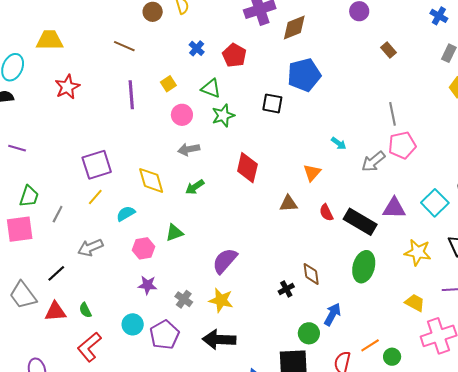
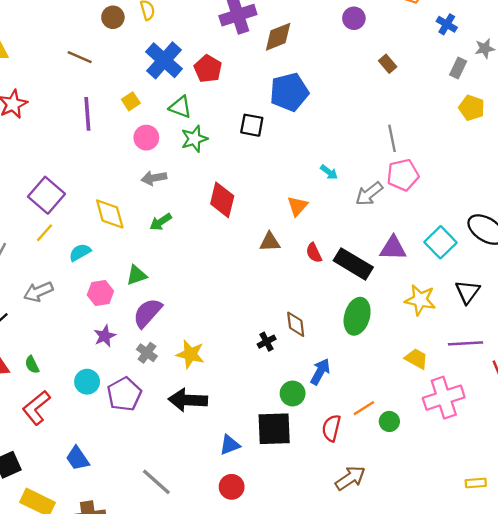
blue cross: (197, 48) -> (164, 60), size x2.0
purple square: (97, 165) -> (46, 195), turned -32
purple semicircle: (225, 261) -> (147, 313), moved
purple star: (148, 285) -> (105, 336), turned -30

